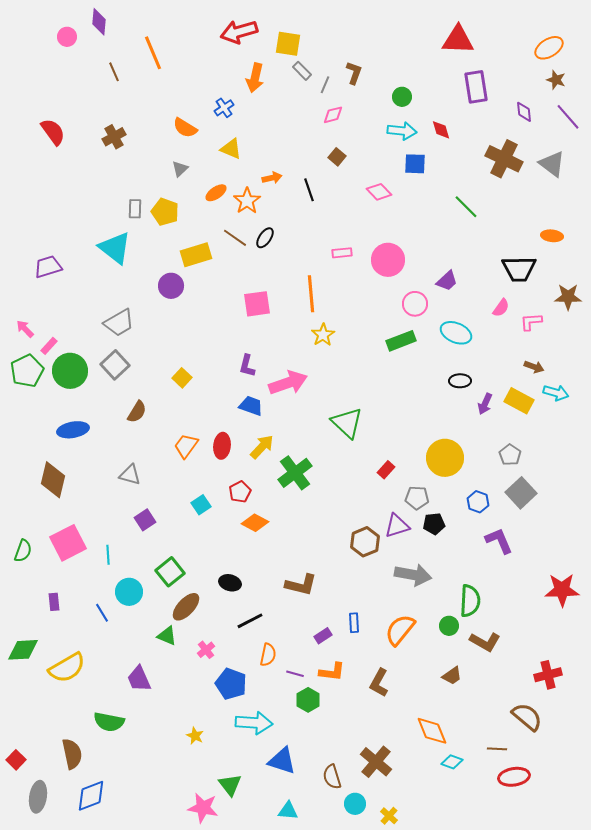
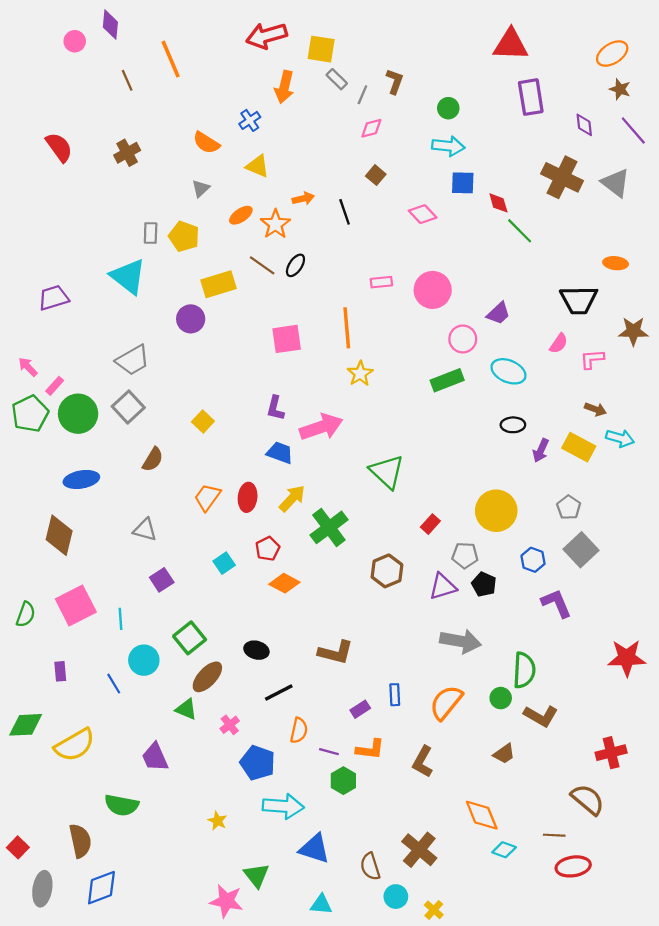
red diamond: (441, 130) -> (498, 203), moved
black pentagon: (434, 524) -> (484, 584), turned 30
brown hexagon: (365, 542) -> (387, 571), moved

